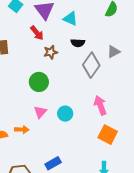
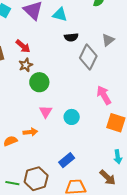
red arrow: (37, 33) -> (23, 46), moved
brown star: (51, 52) -> (26, 65), moved
cyan circle: (65, 114) -> (72, 117), moved

